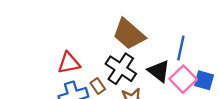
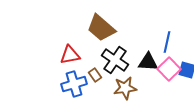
brown trapezoid: (129, 34) -> (101, 28), moved
black triangle: (159, 71) -> (148, 62), turned -35

